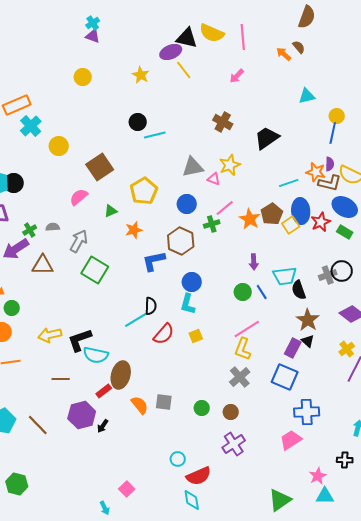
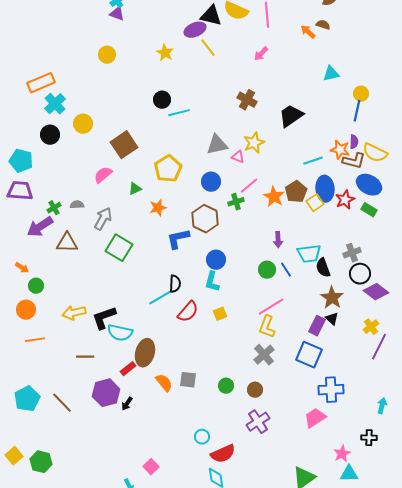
brown semicircle: (299, 47) -> (323, 25), turned -32
black circle: (14, 183) -> (50, 135), moved
black circle: (342, 271) -> (360, 274), moved

